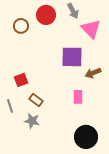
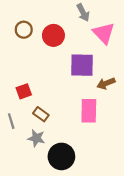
red circle: (46, 15) -> (53, 35), moved
pink rectangle: (78, 97) -> (89, 111), size x1.5
black circle: (86, 137) -> (61, 156), moved

